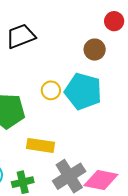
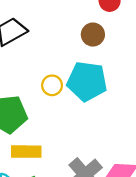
yellow rectangle: (40, 145) -> (26, 152), moved

